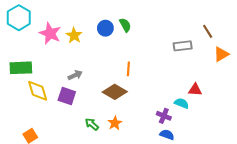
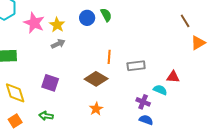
gray rectangle: (183, 46) -> (136, 66), moved
gray arrow: (75, 75) -> (58, 44), moved
yellow diamond: (38, 91) -> (15, 93), moved
green arrow: (92, 124) -> (46, 116), moved, turned -32

